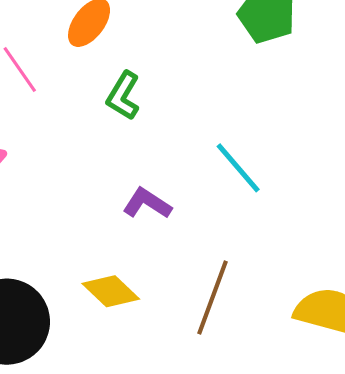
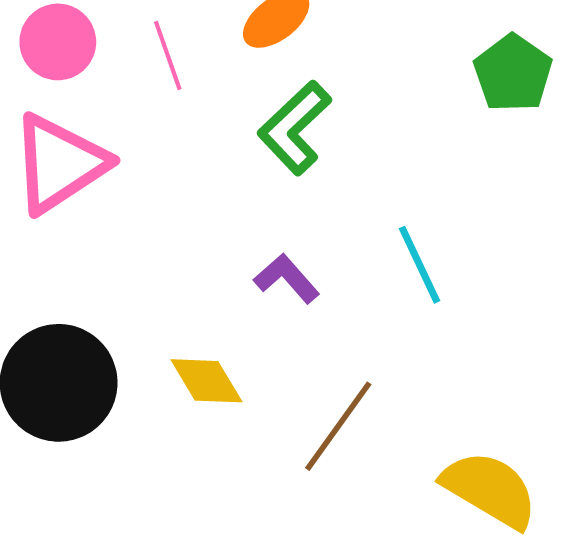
green L-shape: (123, 96) -> (295, 128), size x1.4

